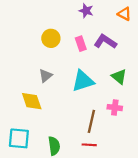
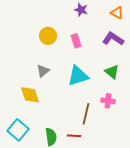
purple L-shape: (105, 42) -> (113, 39), moved
cyan square: (19, 138) -> (18, 130), turned 35
red line: (89, 145) -> (74, 136), moved

